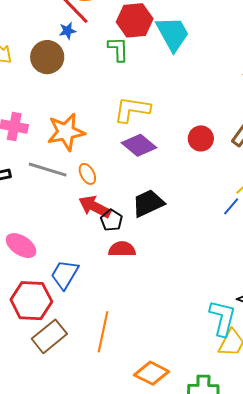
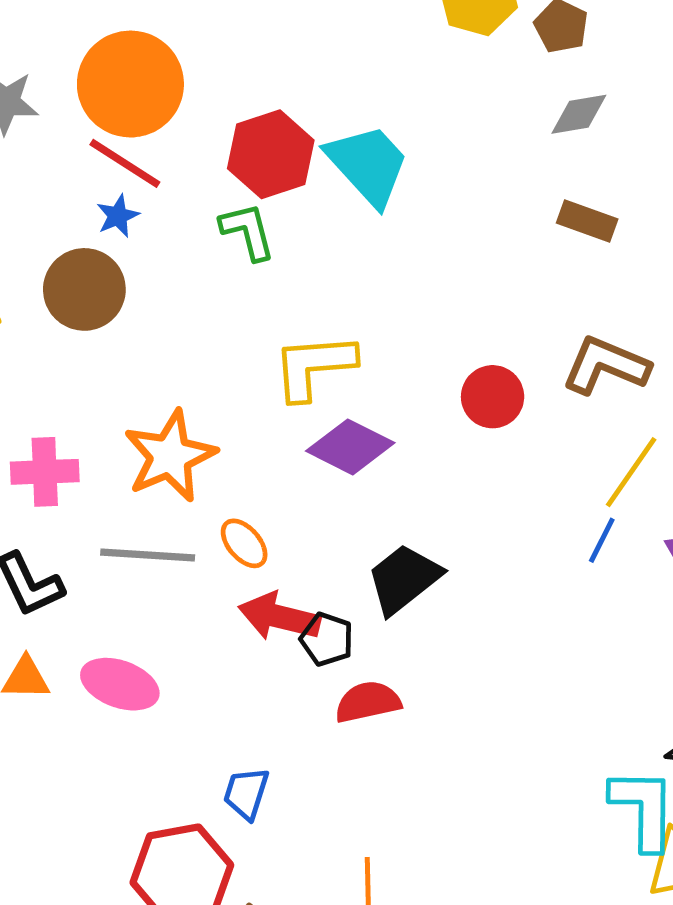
pink ellipse: (21, 246) -> (120, 684), moved
blue trapezoid: (65, 274) -> (246, 793), size x0.7

